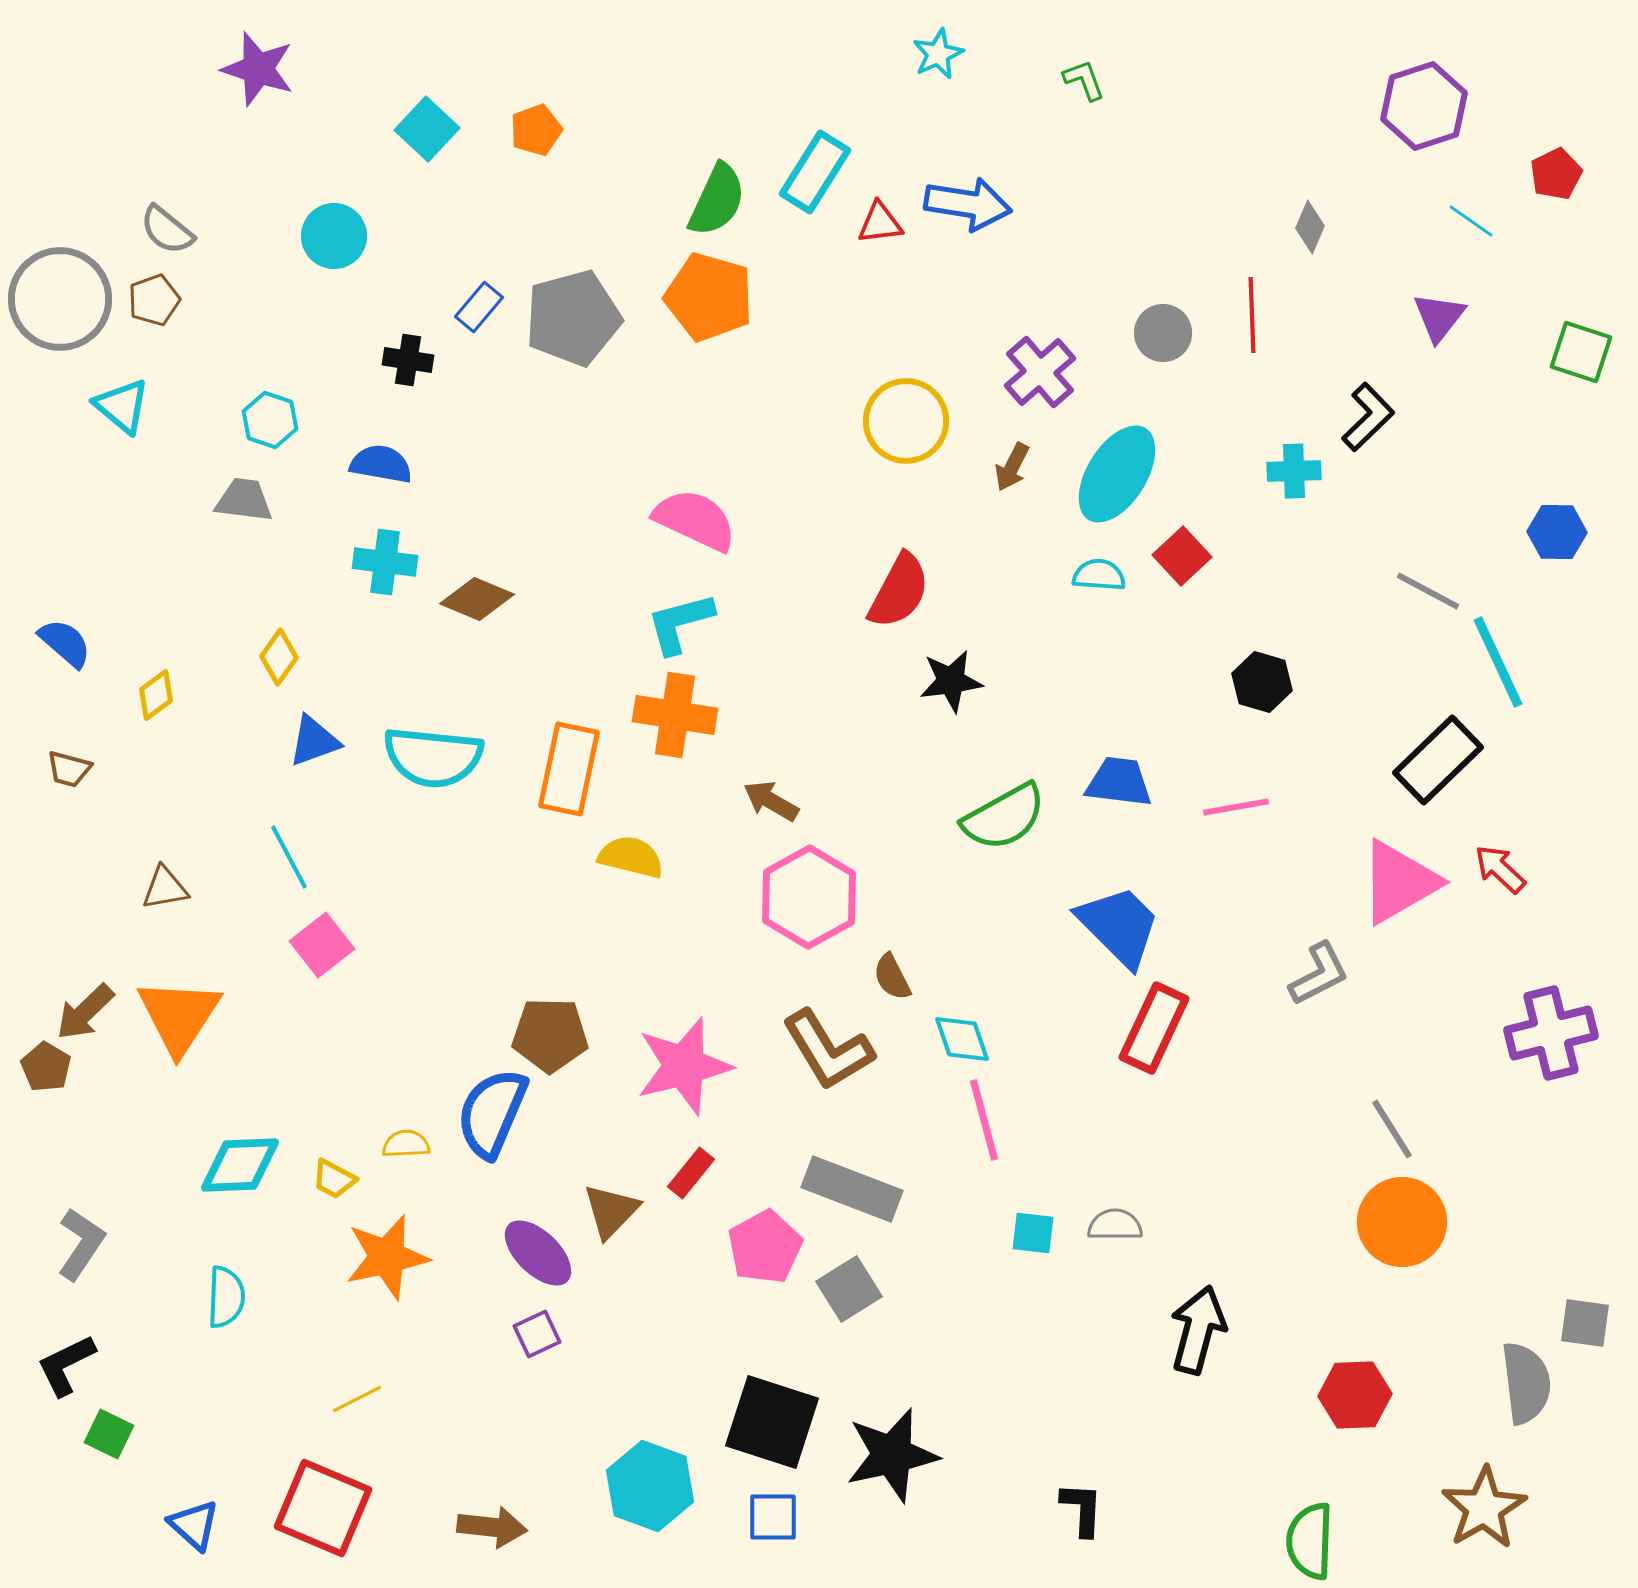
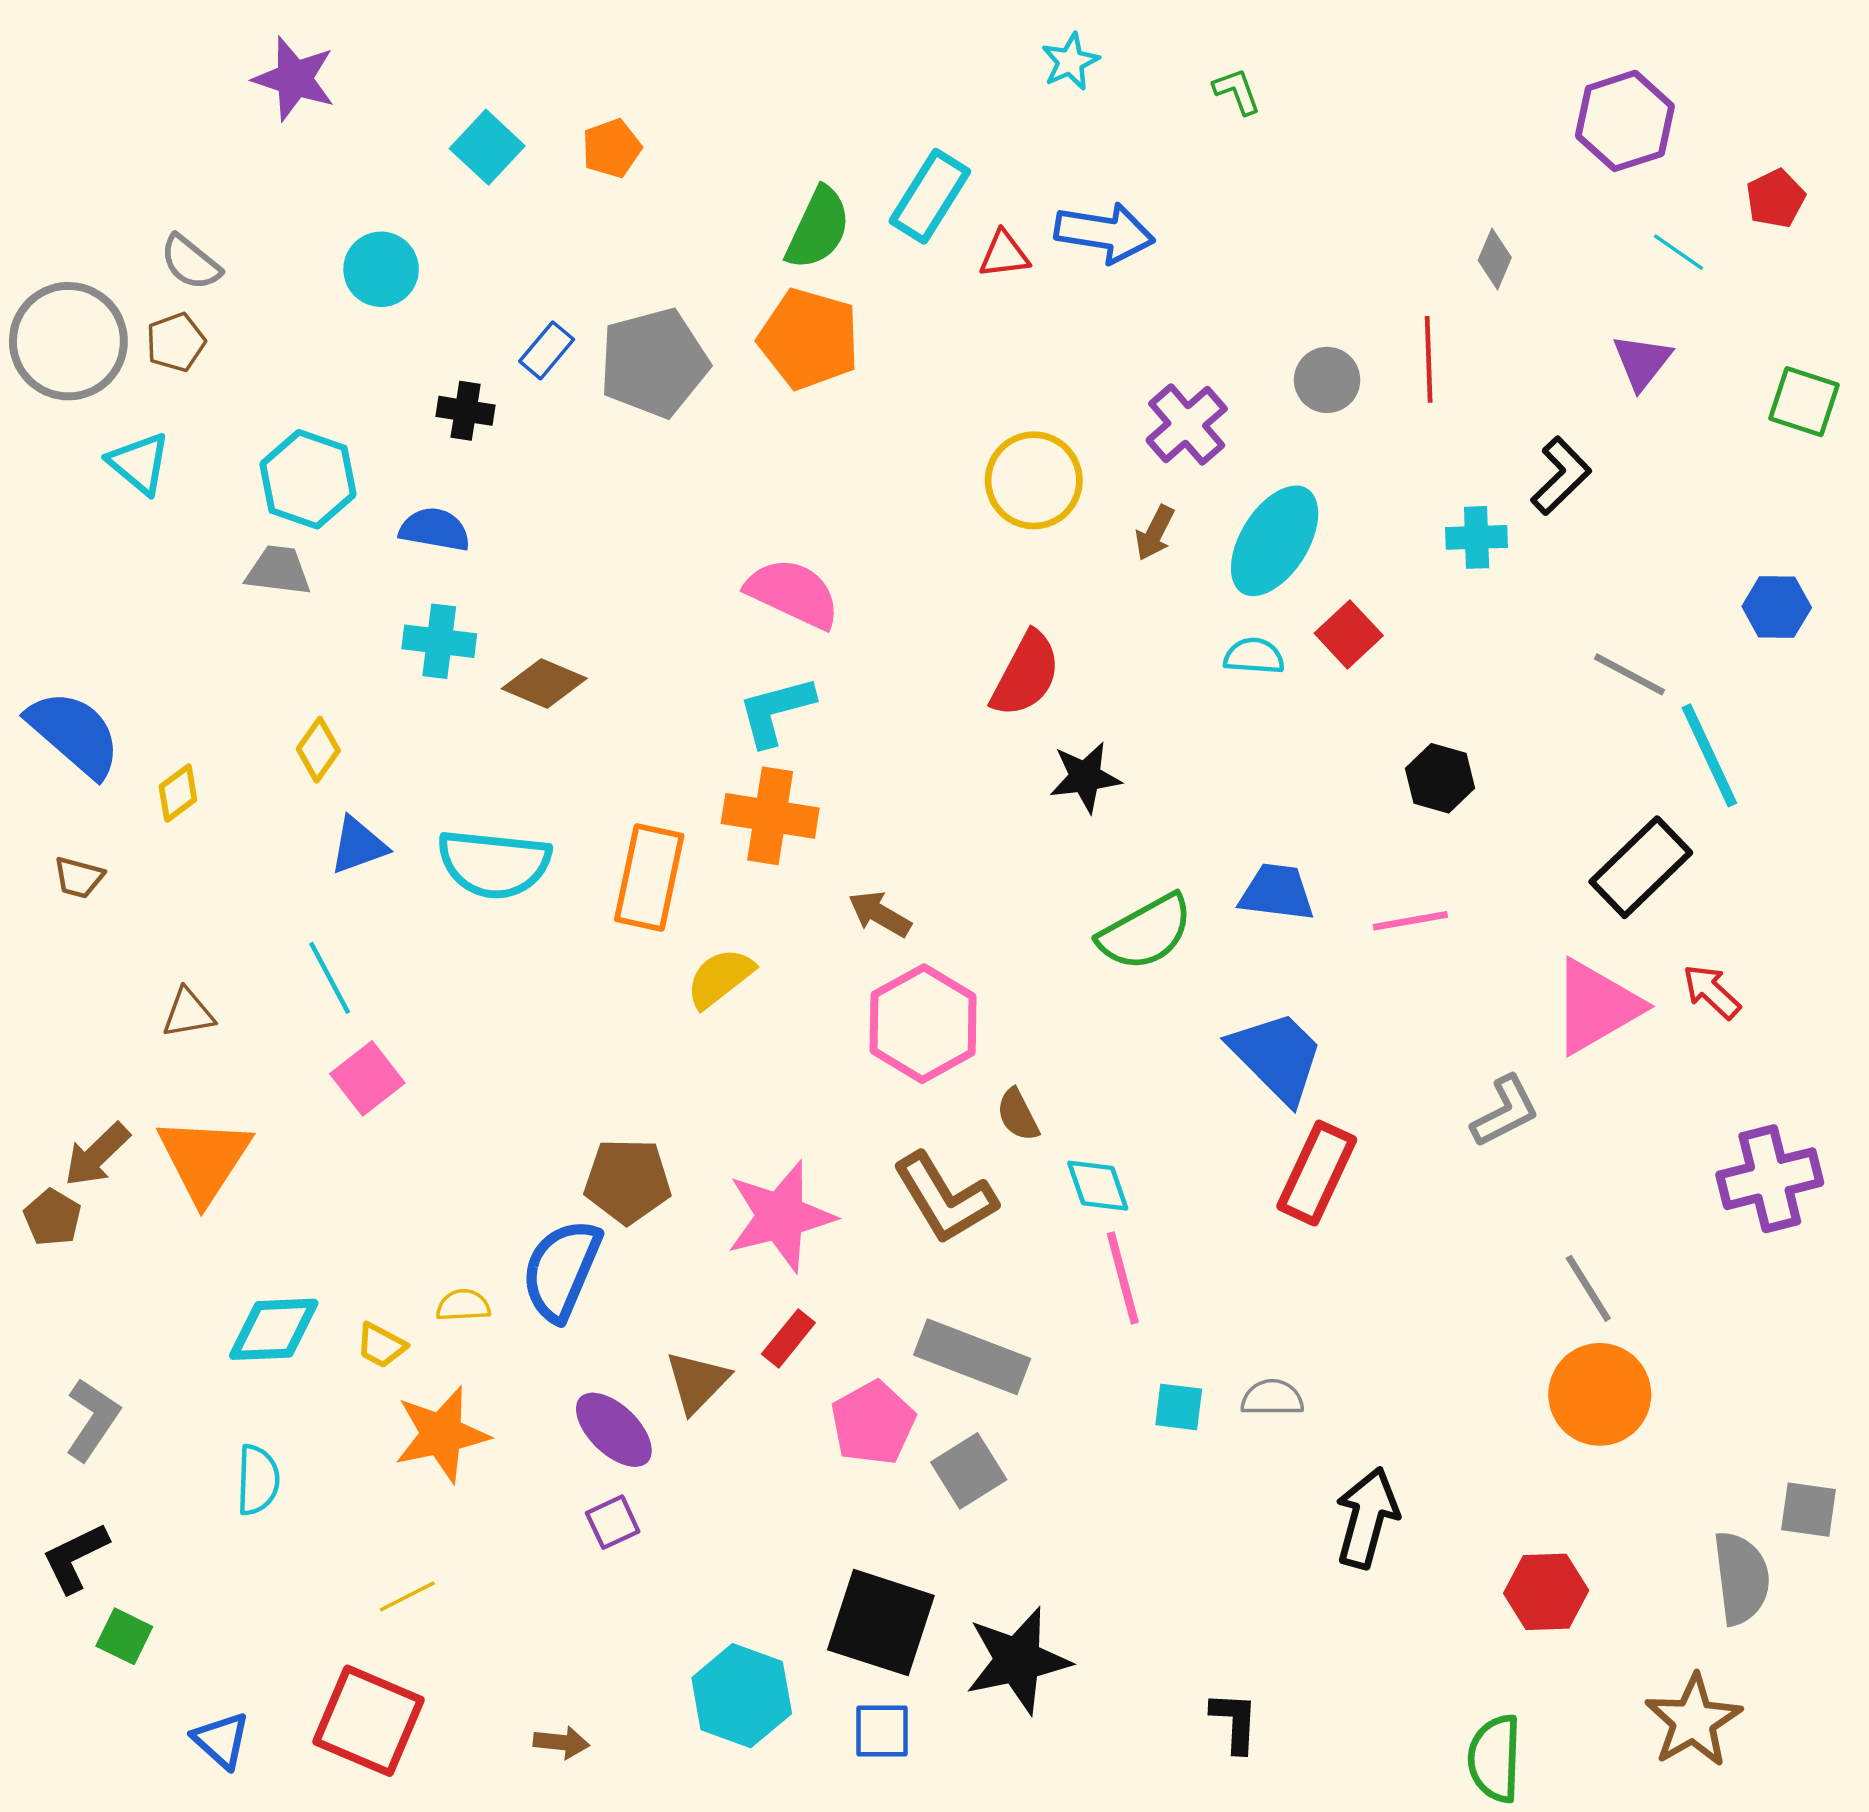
cyan hexagon: (270, 420) -> (308, 479), size x1.5
blue semicircle: (65, 643) -> (74, 734), size x1.6
yellow semicircle: (631, 857) -> (720, 978), turned -52
brown arrow: (492, 1527) -> (561, 1742), size x0.7

